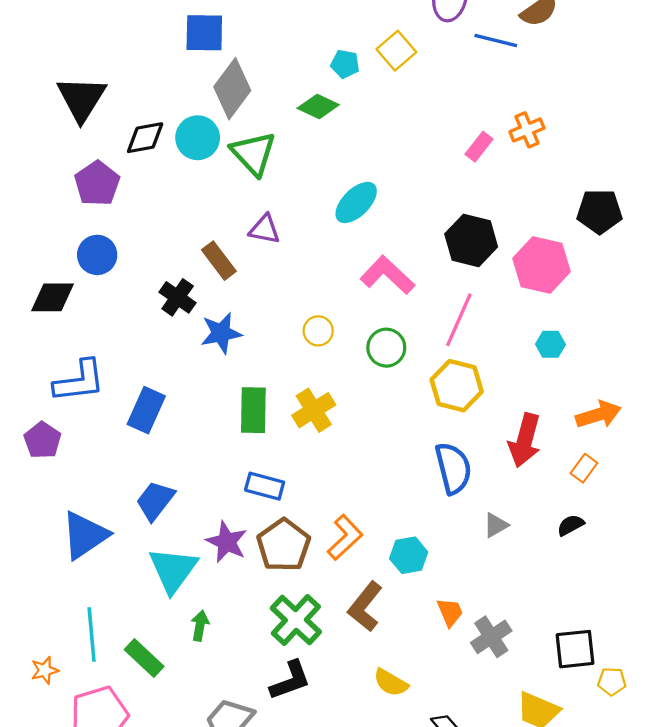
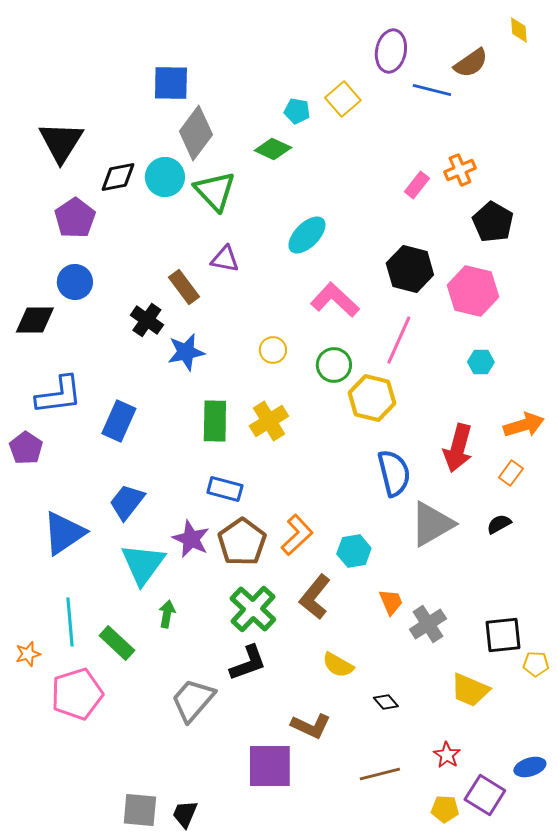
black pentagon: (600, 211) -> (493, 222), moved, turned 30
yellow hexagon: (457, 386) -> (372, 398), moved
gray triangle: (496, 525) -> (432, 524), size x2.0

